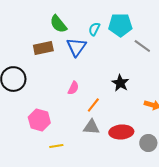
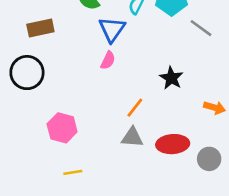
brown rectangle: (43, 48) -> (40, 28), moved
pink semicircle: (73, 88) -> (108, 60), moved
yellow line: (56, 146) -> (73, 172), moved

